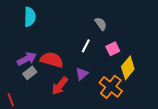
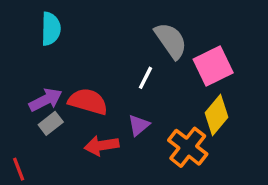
gray semicircle: (101, 24) -> (171, 41), size x1.6
pink square: (113, 49) -> (213, 66), moved, size x1.6
red arrow: (60, 86) -> (101, 145), turned 42

